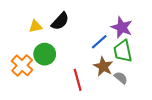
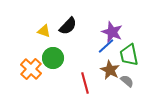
yellow triangle: (35, 26) -> (44, 31), turned 32
purple star: (122, 27) -> (112, 32), moved

